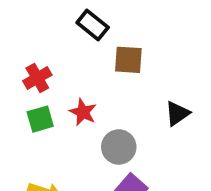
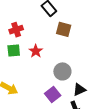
black triangle: (177, 113) -> (79, 90), moved
gray circle: (119, 147) -> (62, 71), moved

